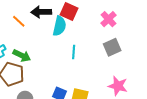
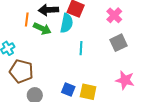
orange line: (19, 21) -> (27, 20), turned 56
green arrow: (22, 56) -> (42, 29), moved

